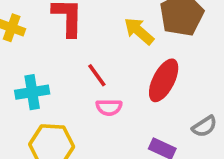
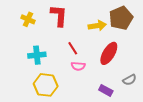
yellow arrow: (139, 31) -> (97, 26), turned 126

